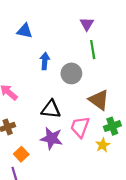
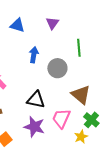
purple triangle: (87, 24) -> (52, 23), moved
green cross: (112, 126) -> (91, 120), turned -35

